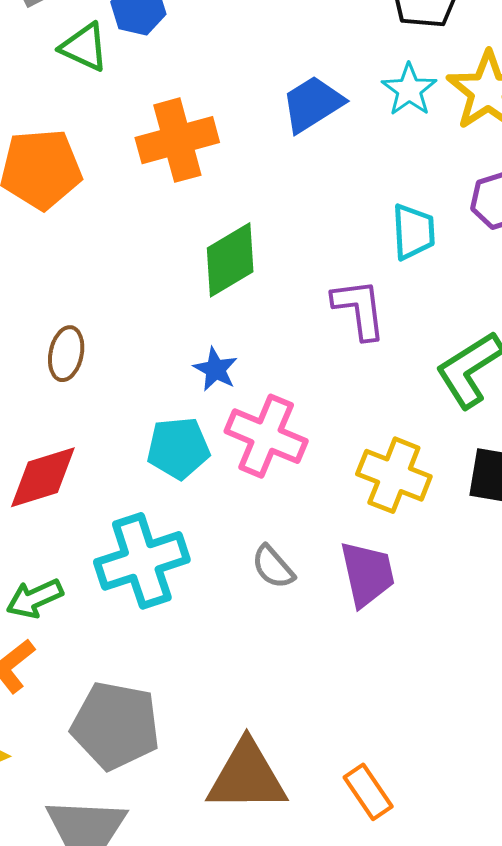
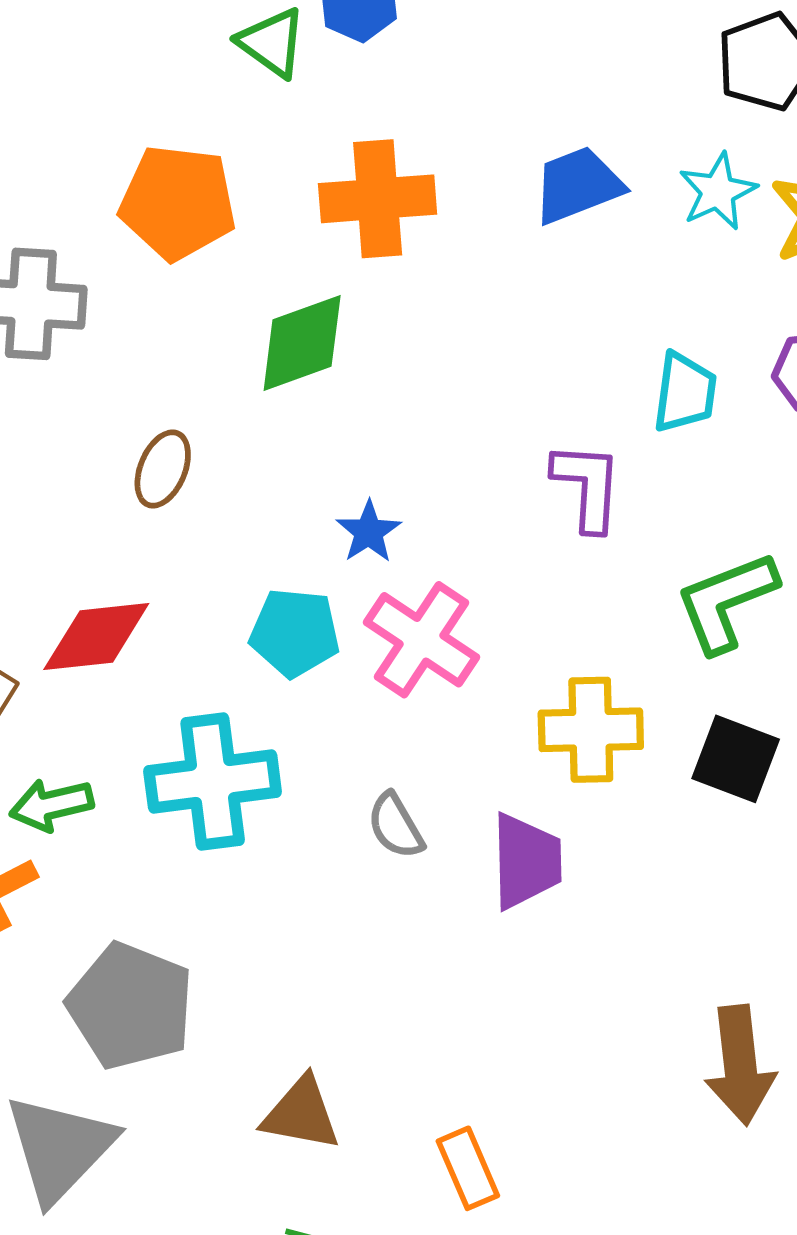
green diamond: (230, 260) -> (302, 343), moved
yellow cross: (394, 475) -> (591, 730), turned -34
brown triangle: (247, 777) -> (301, 1114), size x0.7

